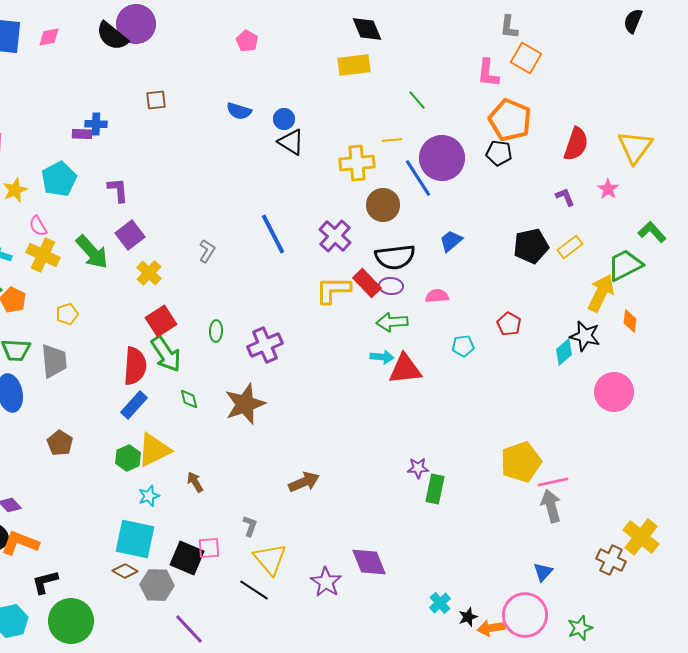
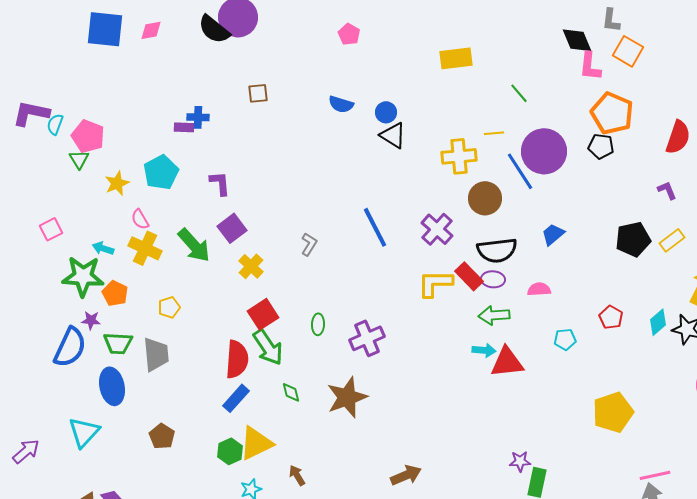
black diamond: (367, 29) -> (577, 40), moved
cyan diamond: (564, 352) -> (658, 322), moved
yellow pentagon: (521, 462) -> (613, 412), moved

